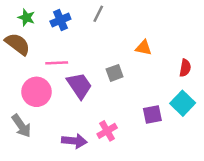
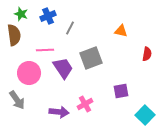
gray line: (98, 14) -> (70, 28), moved
brown semicircle: (18, 44) -> (14, 35), turned 45
orange triangle: (144, 48) -> (121, 31), moved
gray square: (115, 73) -> (91, 58), size x1.6
cyan square: (183, 103) -> (145, 115), moved

